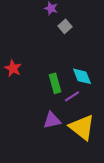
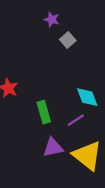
green rectangle: (55, 83) -> (44, 112), moved

